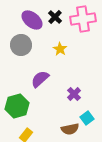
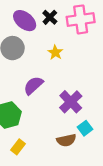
purple cross: (74, 94) -> (71, 102), size x1.5

